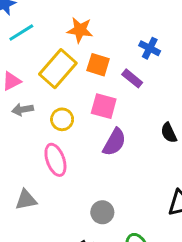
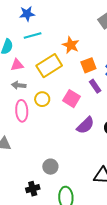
orange square: (98, 65) -> (88, 65), moved, turned 35
purple semicircle: (114, 142) -> (85, 125), moved
pink ellipse: (55, 160) -> (22, 111), moved

